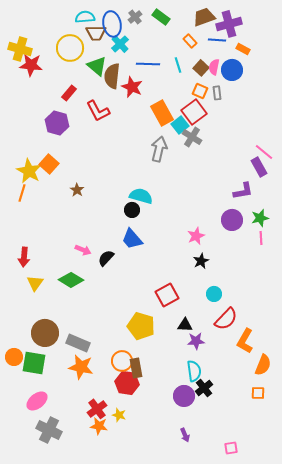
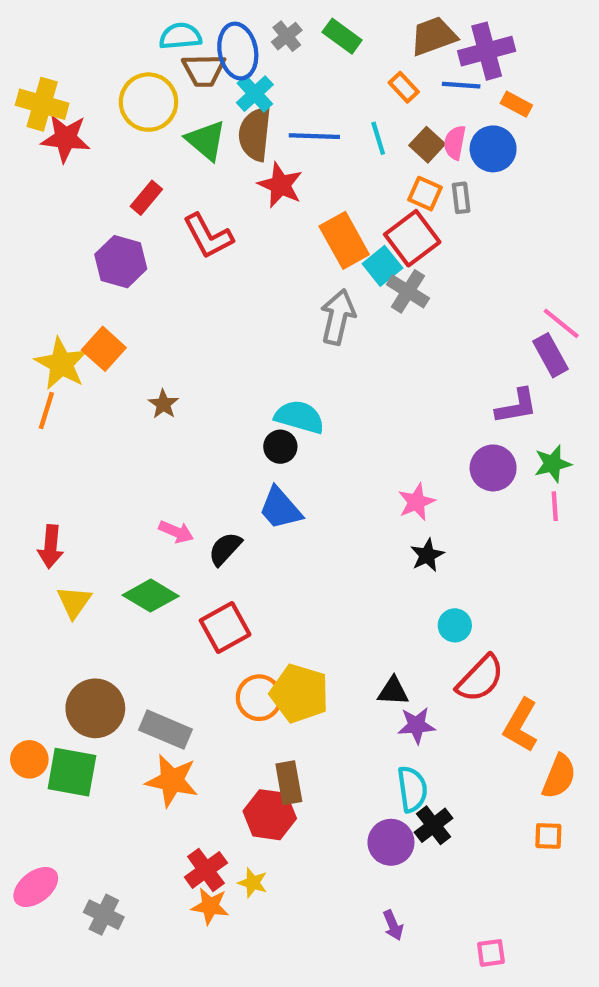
brown semicircle: (112, 76) -> (255, 134), moved
red square: (167, 295) -> (225, 627), moved
orange circle: (122, 361) -> (259, 698), moved
pink ellipse: (37, 401) -> (36, 887), moved
gray cross: (49, 430) -> (104, 915), size x0.7

